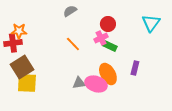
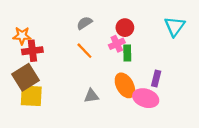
gray semicircle: (70, 11) -> (84, 23), moved
red cross: (13, 43) -> (32, 51), moved
green rectangle: (110, 46) -> (127, 53), turned 64
pink ellipse: (96, 84) -> (146, 98), moved

